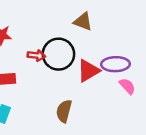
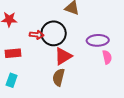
red triangle: (88, 71) -> (63, 56), moved
pink semicircle: (127, 86) -> (107, 57), turned 32

